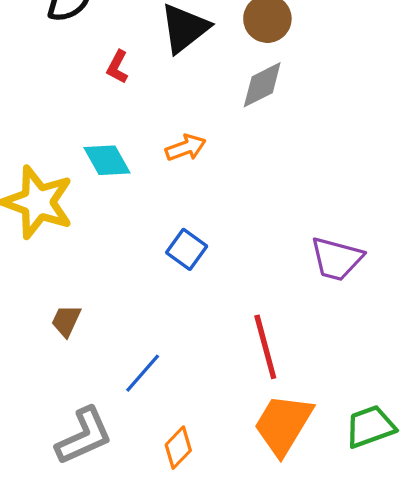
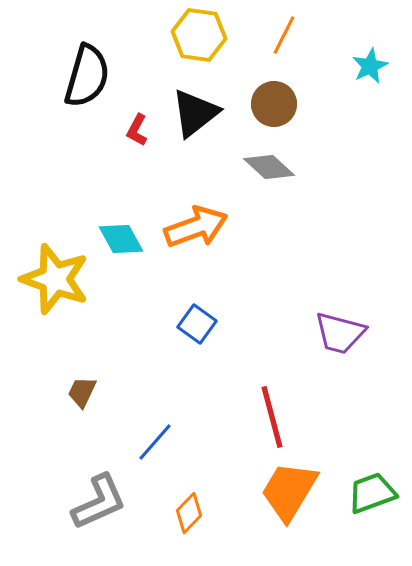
red L-shape: (117, 67) -> (137, 130), moved
gray diamond: (262, 85) -> (269, 167), turned 69
orange arrow: (186, 148) -> (196, 227), size x1.6

